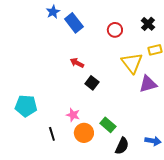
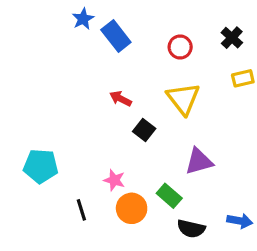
yellow triangle: (132, 63) -> (183, 99), moved
purple triangle: (148, 84) -> (199, 161), moved
black semicircle: (122, 146) -> (191, 229), turned 78

